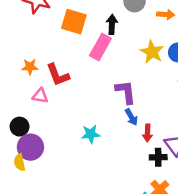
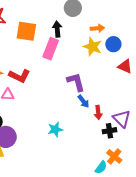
orange arrow: (166, 15) -> (97, 28), moved
red L-shape: (58, 75) -> (19, 76), turned -35
cyan star: (91, 134) -> (55, 129), moved

